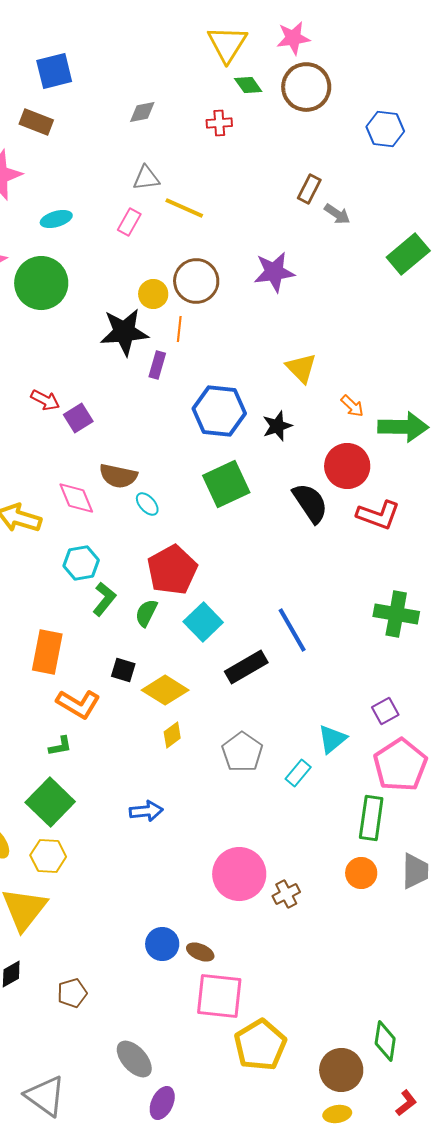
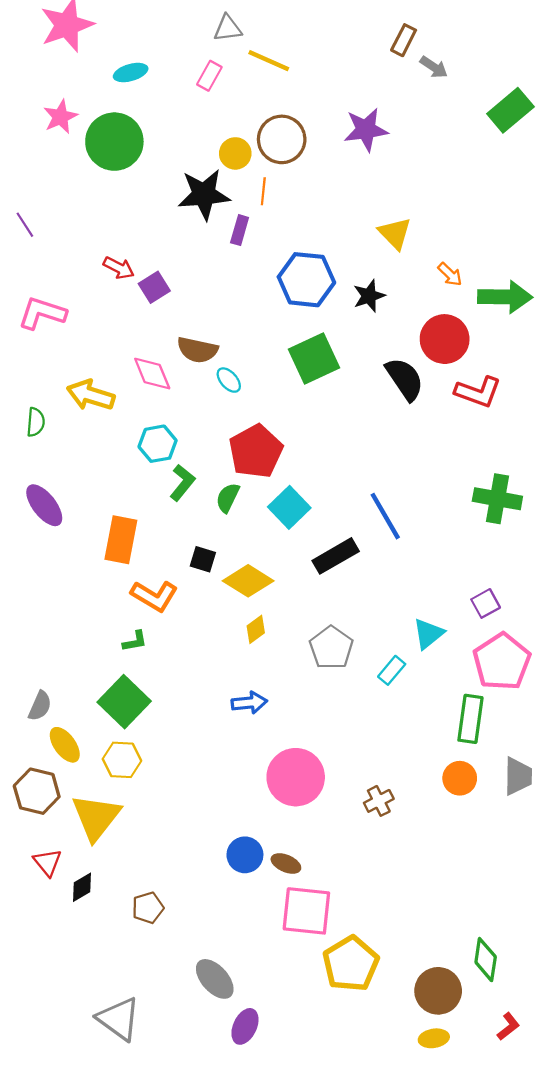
blue arrow: (146, 811) -> (249, 703), moved
pink circle: (239, 874) -> (296, 777), moved

